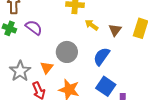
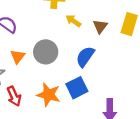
orange triangle: (47, 68) -> (18, 57), moved
blue square: (106, 86) -> (77, 88), moved, turned 30

